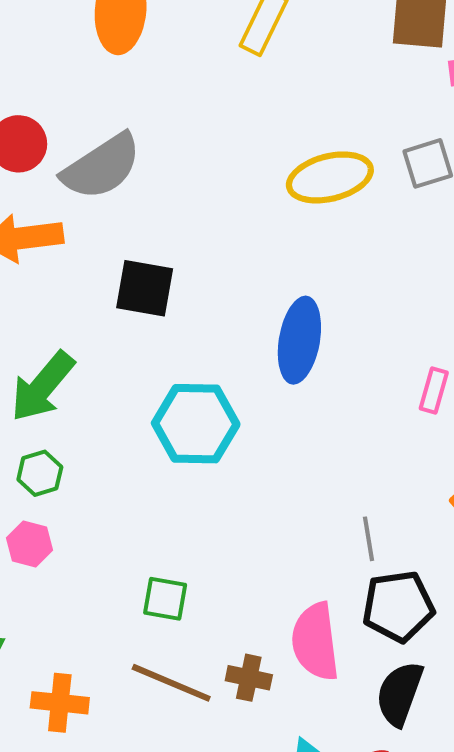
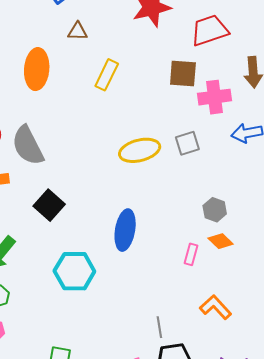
gray semicircle: (102, 167) -> (28, 146), turned 96
black square: (145, 288) -> (49, 205), turned 32

